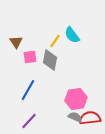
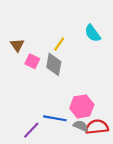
cyan semicircle: (72, 35) -> (93, 33), moved
pink square: (30, 57) -> (32, 61), turned 32
blue line: (28, 90) -> (55, 118), moved, turned 70

